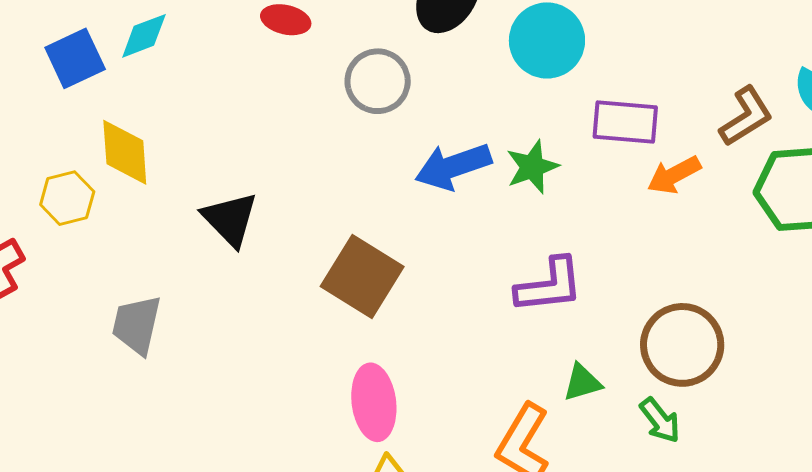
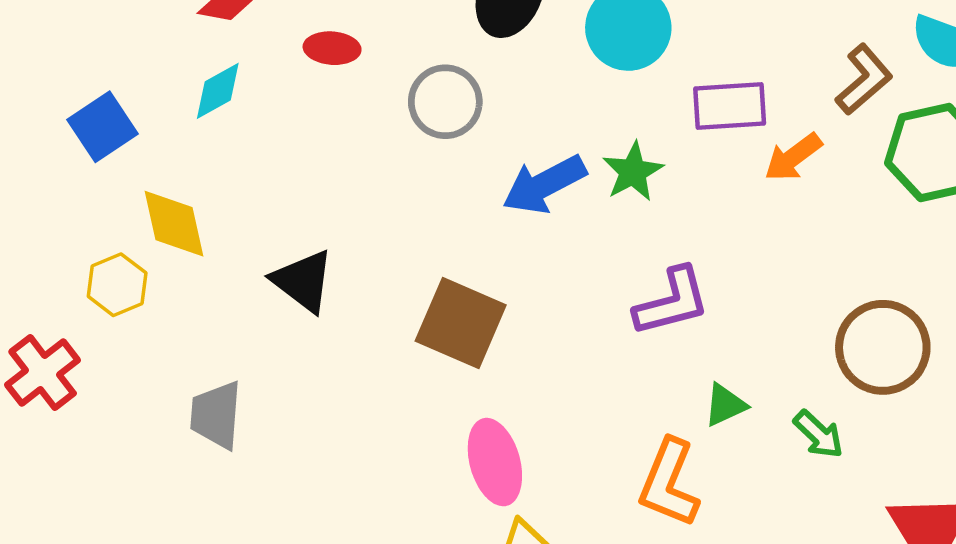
cyan diamond: (144, 36) -> (218, 91), moved
brown circle: (682, 345) -> (883, 347), moved

